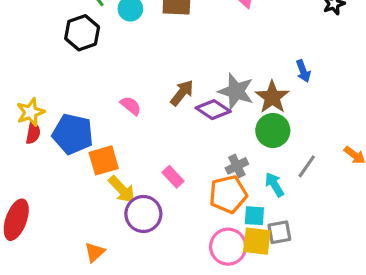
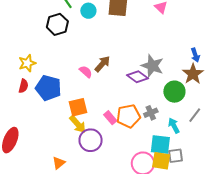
brown arrow: (182, 93) -> (102, 64), moved
brown star: (272, 97) -> (193, 74), moved
yellow star: (31, 112) -> (27, 63), moved
orange square: (104, 160) -> (78, 107), moved
orange pentagon: (228, 194) -> (128, 116), moved
cyan square: (254, 216) -> (160, 145), size x1.5

